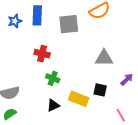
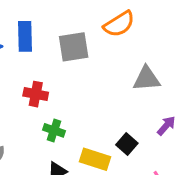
gray triangle: (104, 58) -> (146, 79), moved
black square: (100, 90) -> (127, 144), turned 32

